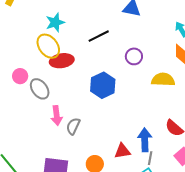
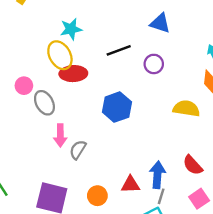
purple circle: (134, 56) -> (154, 64), moved

